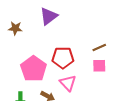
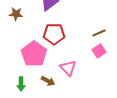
red pentagon: (63, 58) -> (54, 34), moved
pink square: (99, 66) -> (99, 51), turned -32

